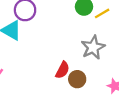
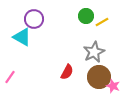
brown circle: (77, 79) -> (99, 77), moved, size x1.5

